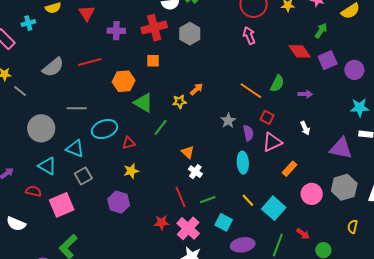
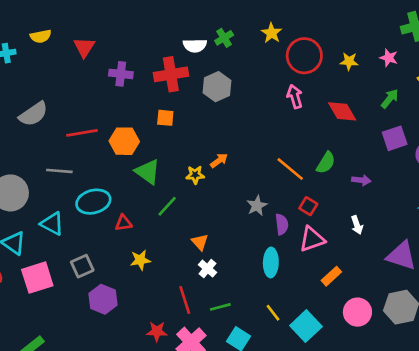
red diamond: (300, 51) -> (342, 111), moved
red line: (90, 62) -> (82, 133), moved
yellow star: (131, 171) -> (140, 260), moved
gray square: (83, 176) -> (82, 266), moved
pink square: (62, 205) -> (37, 278), moved

